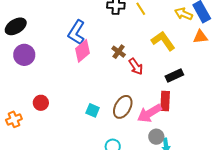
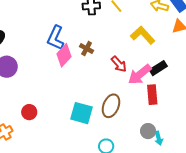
brown cross: (119, 52) -> (87, 49), moved
cyan square: (93, 110) -> (81, 113), size x1.6
pink arrow: (149, 113) -> (140, 75), moved

